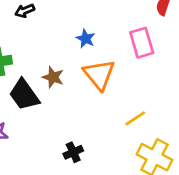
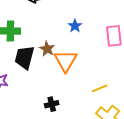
orange triangle: (99, 75) -> (65, 61), moved
black trapezoid: (24, 95) -> (25, 57), turned 40

